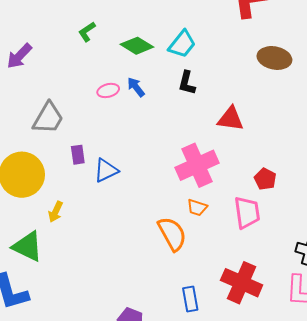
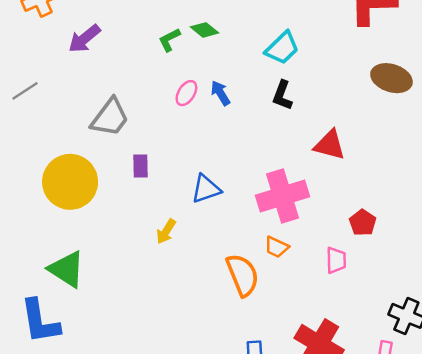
green L-shape: (87, 32) -> (169, 40), moved
green diamond: (137, 46) -> (205, 30), moved, size x0.7
pink ellipse: (108, 90) -> (186, 93), turned -50
blue triangle: (106, 170) -> (206, 189), moved
yellow arrow: (56, 212) -> (166, 231), moved
pink trapezoid: (247, 212) -> (336, 260), size x0.7

